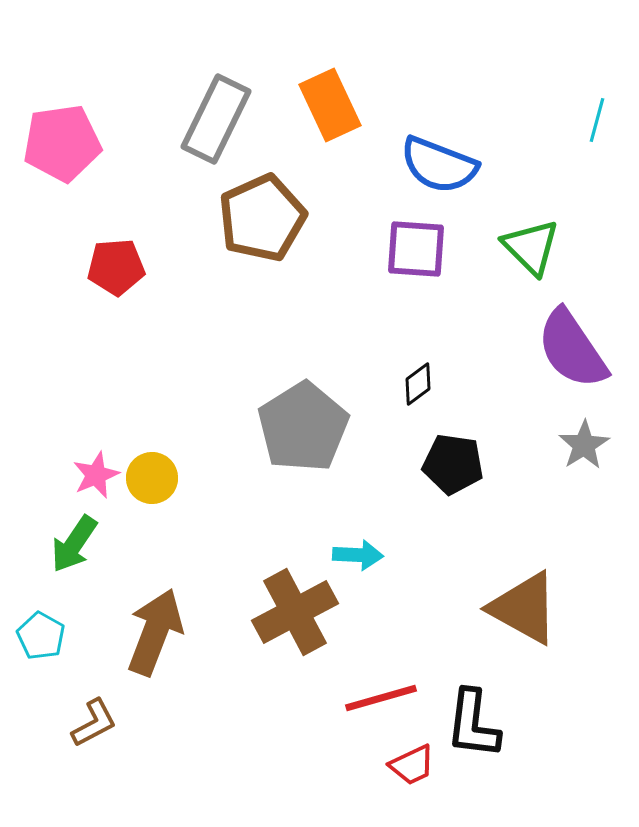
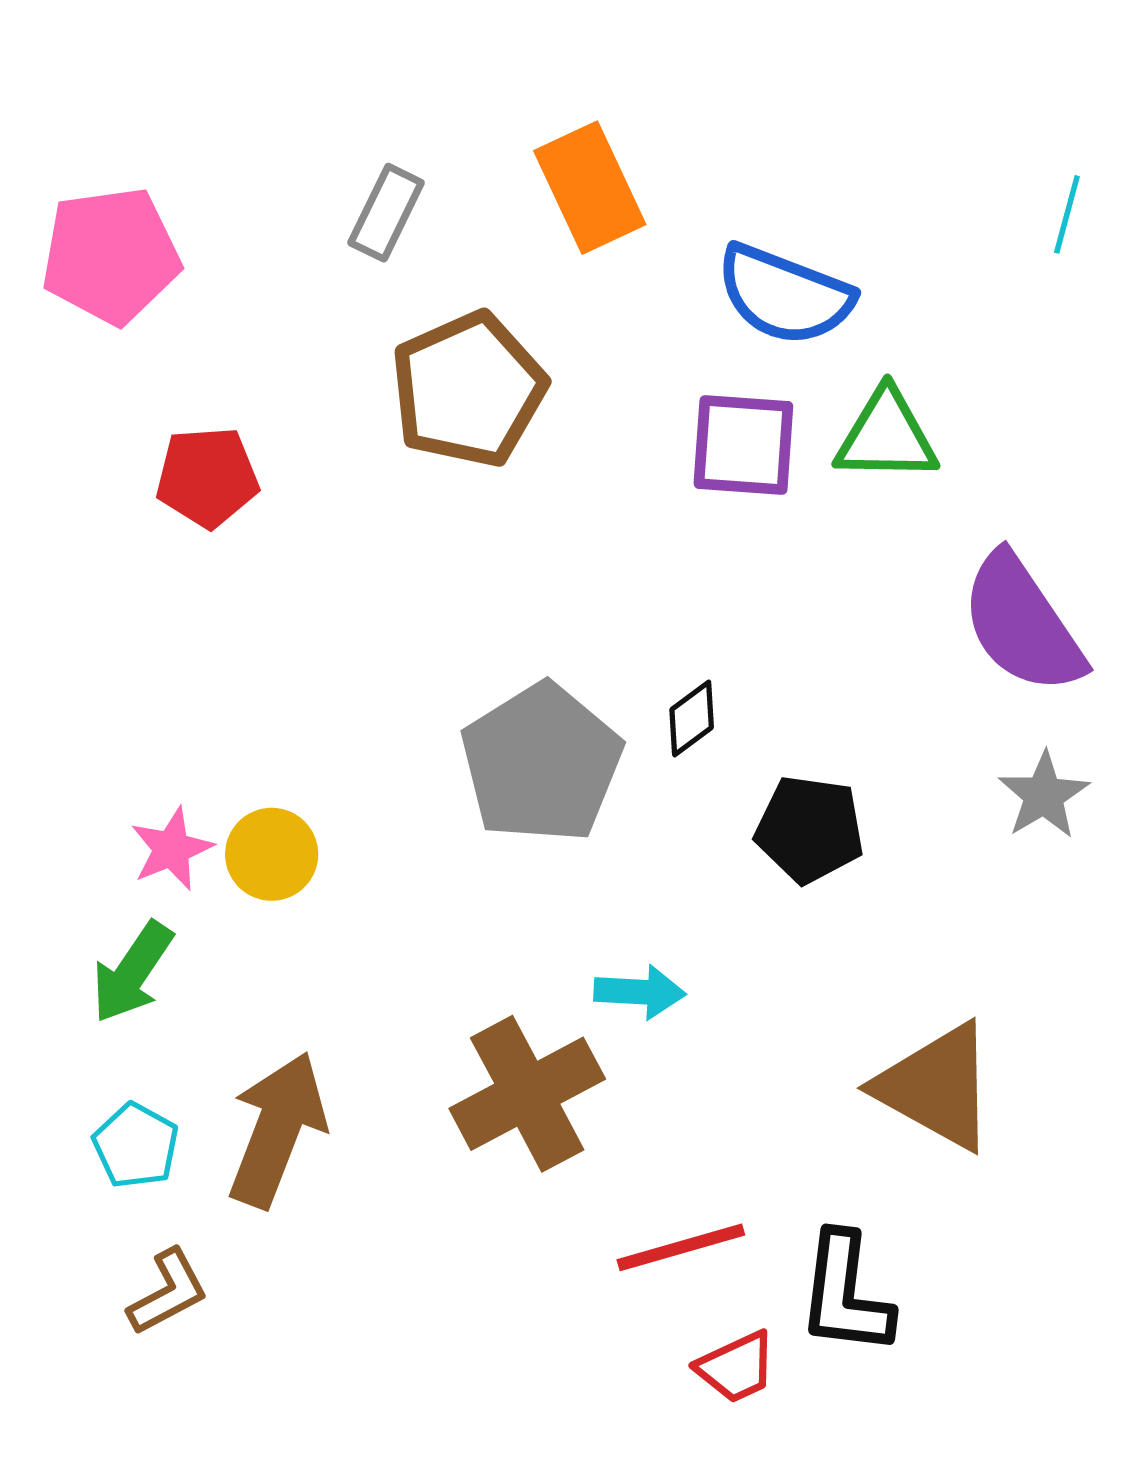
gray rectangle: (216, 119) -> (386, 213), size x0.6
green triangle: (531, 247) -> (886, 436), moved, turned -44
black diamond: (418, 384) -> (692, 718), moved
cyan pentagon: (41, 636) -> (136, 1146), moved

